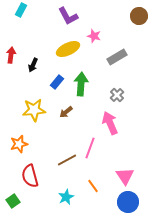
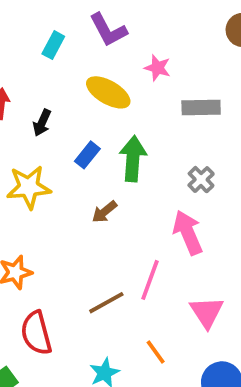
cyan rectangle: (21, 10) -> (53, 45), moved
yellow ellipse: (68, 49) -> (108, 92), turned 55
gray rectangle: (117, 57) -> (201, 108), turned 30
yellow star: (34, 110) -> (29, 187), moved
pink triangle: (125, 176) -> (207, 312), moved

